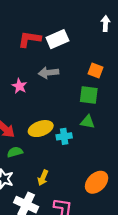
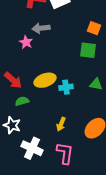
gray arrow: (48, 73) -> (41, 28), moved
green triangle: (88, 122) -> (96, 84), moved
yellow arrow: (43, 178) -> (61, 124), moved

